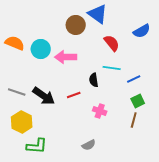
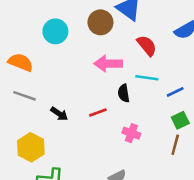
orange semicircle: (15, 43) -> (21, 62), moved
cyan circle: (41, 49) -> (55, 31), moved
pink arrow: (66, 57) -> (108, 64), moved
gray line: (17, 92) -> (24, 96), moved
black arrow: (44, 96) -> (59, 114), size x0.6

